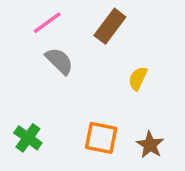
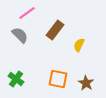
brown rectangle: (110, 26) -> (55, 30), moved
gray semicircle: (59, 61) -> (20, 35), moved

